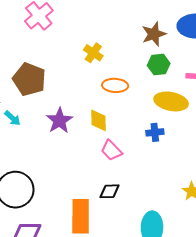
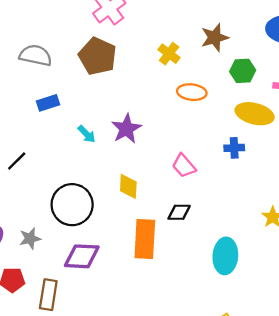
brown star: (154, 34) -> (215, 38), moved
brown pentagon: (29, 79) -> (97, 56), moved
cyan arrow: (12, 118) -> (87, 134), moved
yellow diamond: (99, 120) -> (128, 186), moved

